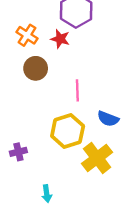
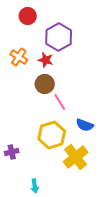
brown circle: (36, 68) -> (45, 84), moved
pink line: (77, 90) -> (60, 102), turned -30

